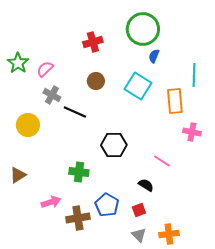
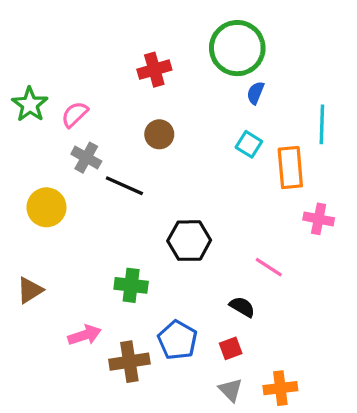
cyan square: (138, 86) -> (249, 144), moved, size x0.6

